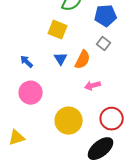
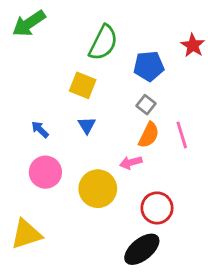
orange semicircle: (83, 60) -> (149, 135), moved
yellow circle: (69, 121) -> (98, 189), moved
yellow triangle: (17, 138) -> (26, 234), size x1.4

